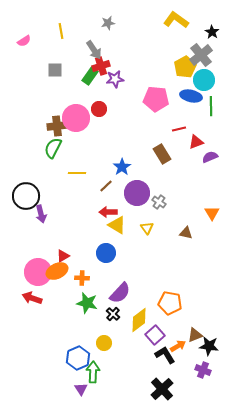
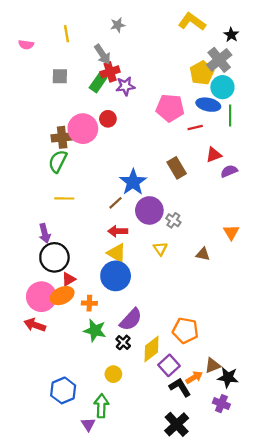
pink semicircle: (24, 41) -> (26, 45), turned 40
red line: (179, 129) -> (195, 128), moved
blue star: (122, 167) -> (133, 182), size x1.4
yellow line: (77, 173) -> (64, 198), moved
black circle: (26, 196) -> (54, 257), moved
yellow triangle: (117, 225) -> (117, 253), moved
blue circle: (106, 253) -> (116, 276), size x1.4
blue hexagon: (78, 358) -> (63, 390), moved

